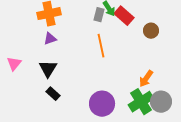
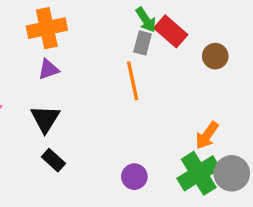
gray rectangle: (99, 15) -> (143, 43), moved
purple circle: (102, 104) -> (134, 177), size x0.6

